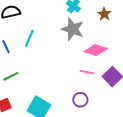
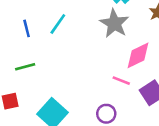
pink diamond: (96, 50) -> (138, 55), turned -55

